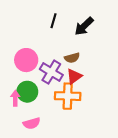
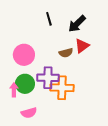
black line: (53, 21) -> (49, 19), turned -32
purple cross: (51, 72) -> (48, 78), moved, turned -30
red triangle: (74, 76) -> (82, 46), moved

